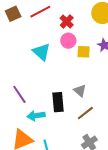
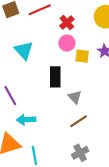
cyan triangle: (41, 52) -> (24, 50), moved
black rectangle: (58, 102) -> (55, 77), moved

